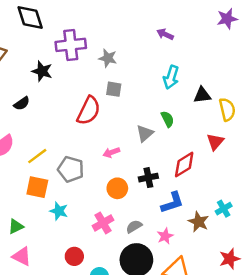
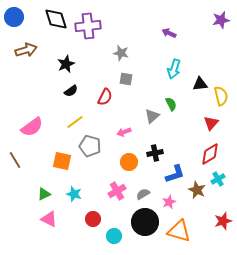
purple cross: (71, 45) -> (88, 26), moved
black star: (42, 71) -> (66, 64), turned 30
black semicircle: (22, 103) -> (71, 91), moved
red semicircle: (89, 111) -> (105, 97), size x0.7
yellow line: (37, 156) -> (75, 122), moved
red diamond: (184, 164) -> (210, 154), moved
cyan star: (59, 211) -> (74, 194), moved

